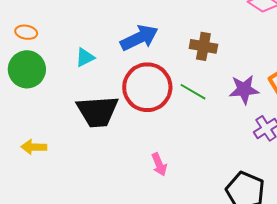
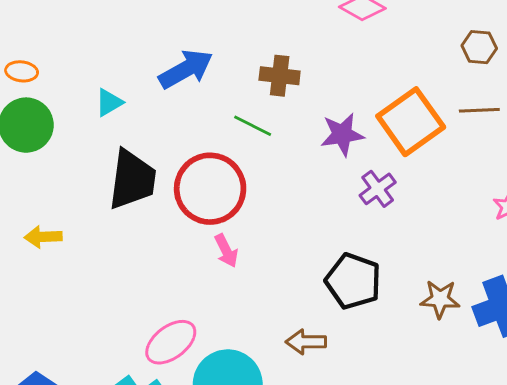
red circle: (147, 87) -> (210, 189), moved
green line: (193, 92) -> (253, 126), moved
black trapezoid: (98, 111) -> (132, 180), turned -75

